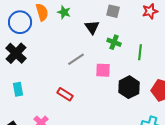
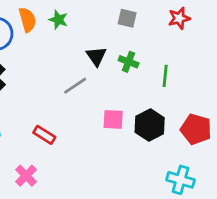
black triangle: (92, 27) -> (96, 56), moved
pink square: (103, 70) -> (113, 119), moved
red rectangle: (65, 94) -> (44, 135), moved

